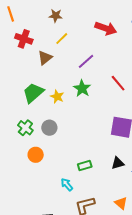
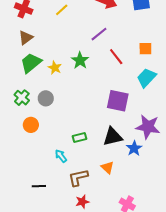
brown triangle: (45, 58) -> (26, 38), moved
purple line: (86, 61) -> (99, 34), moved
black triangle: (118, 163) -> (113, 137), size x1.5
orange triangle: (121, 203) -> (107, 167), moved

